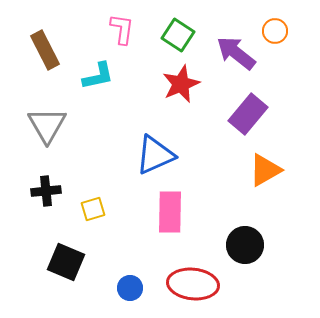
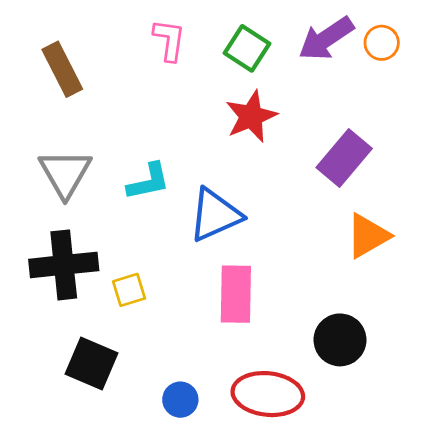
purple arrow: (236, 53) -> (326, 39), moved, turned -72
cyan L-shape: (98, 76) -> (148, 182), moved
black cross: (46, 191) -> (64, 265), size x1.6

